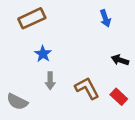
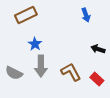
gray arrow: (50, 81) -> (41, 66), size x1.5
gray semicircle: (17, 102) -> (14, 73), moved

